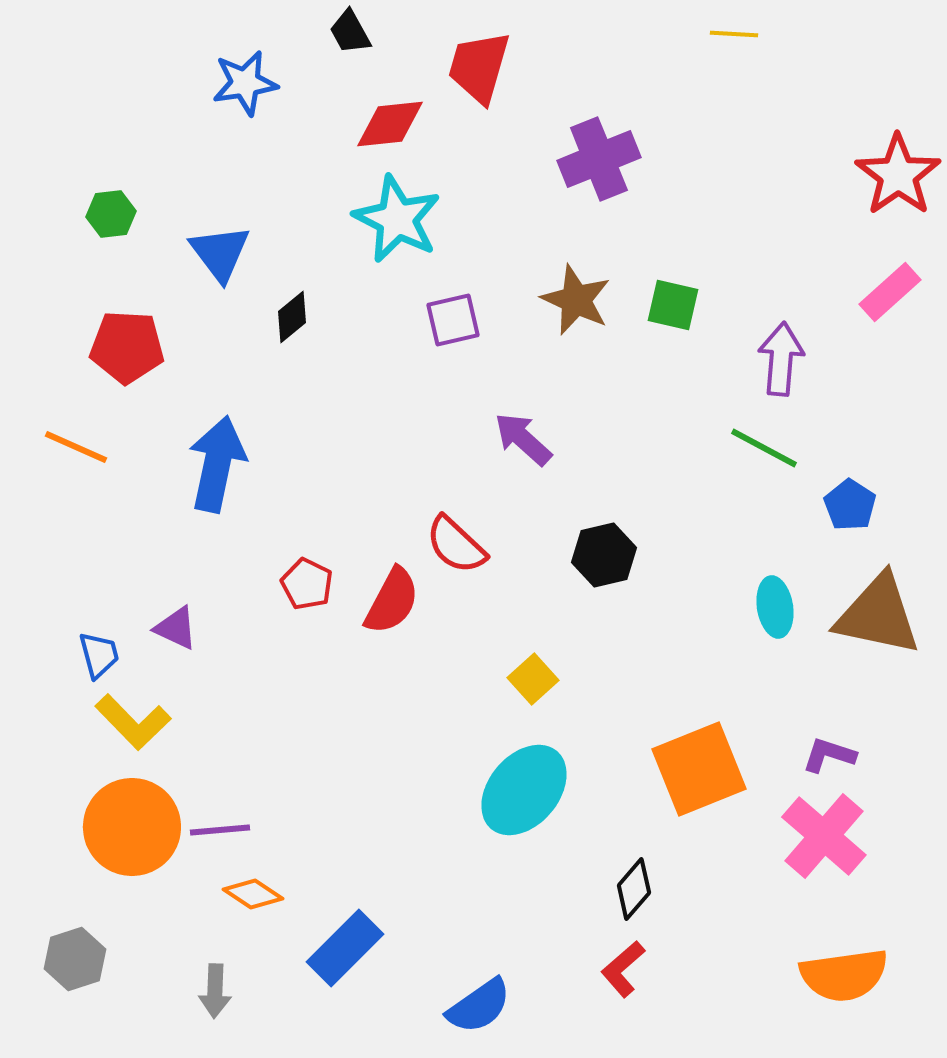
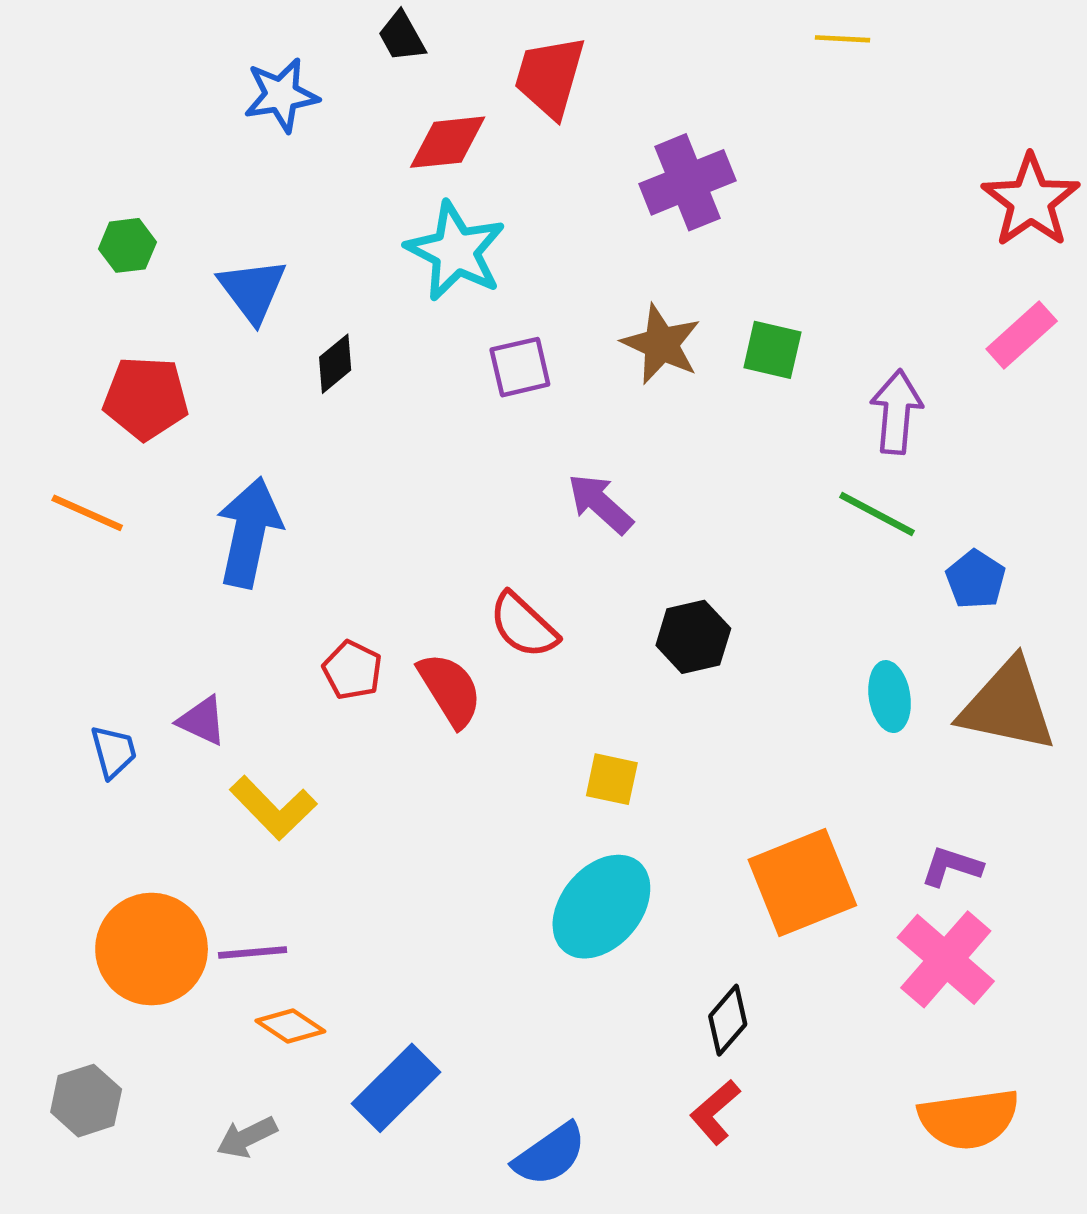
red semicircle: (392, 601) -> (450, 690), turned -60
yellow square: (533, 679) -> (612, 779), turned -36
yellow L-shape: (133, 722) -> (273, 808), moved
gray arrow: (215, 991) -> (247, 1137), turned 62

